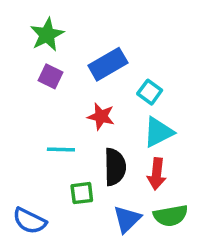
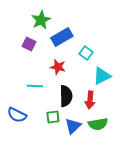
green star: (47, 35) -> (41, 20), moved
cyan triangle: (158, 132) -> (102, 76), moved
green square: (82, 193) -> (53, 117), moved
blue semicircle: (30, 221) -> (17, 115), moved

